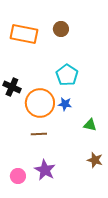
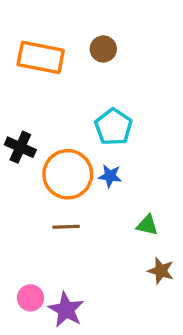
green triangle: (90, 125) -> (147, 225), moved
purple star: (45, 170) -> (66, 310), moved

